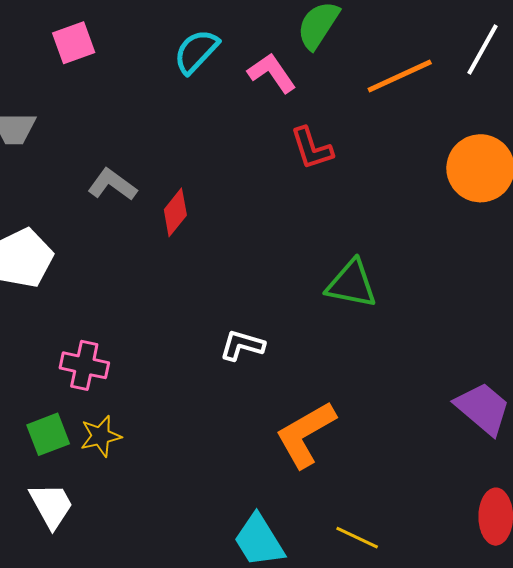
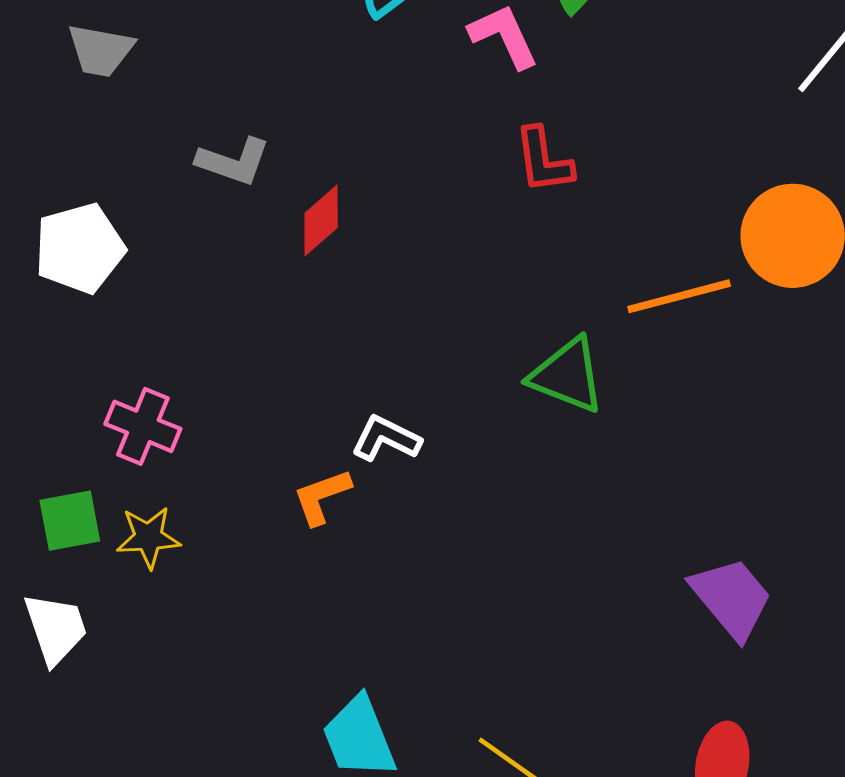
orange line: (400, 76) -> (679, 296), moved
gray L-shape: (112, 185) -> (233, 162), turned 153
orange L-shape: (305, 434) -> (322, 497), moved, size x0.6

